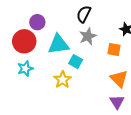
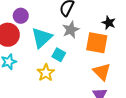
cyan triangle: (58, 44) -> (42, 38), turned -35
orange square: (114, 49) -> (97, 43), size x1.6

